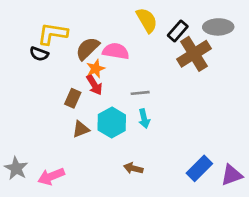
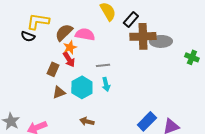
gray ellipse: (218, 27) -> (161, 41), moved
brown cross: (194, 54) -> (143, 36), turned 30
brown arrow: (133, 168) -> (87, 121), moved

